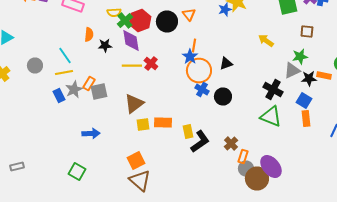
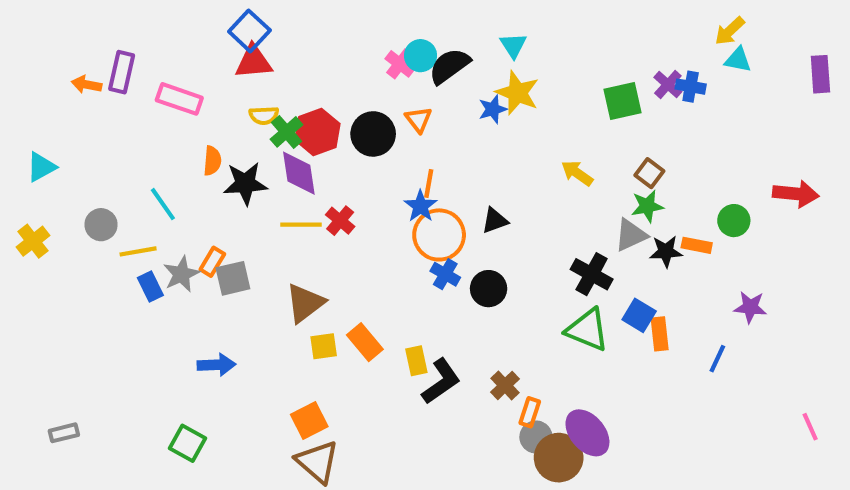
brown square: (307, 32) -> (649, 173), moved, turned 32
black star: (105, 46) -> (245, 183), size x1.5
yellow line: (64, 72) -> (138, 251), moved
blue square: (304, 100) -> (639, 315), moved
orange rectangle: (163, 122) -> (365, 342), turned 48

